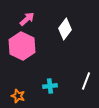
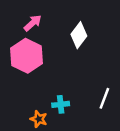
orange star: (18, 96) -> (39, 119), moved

